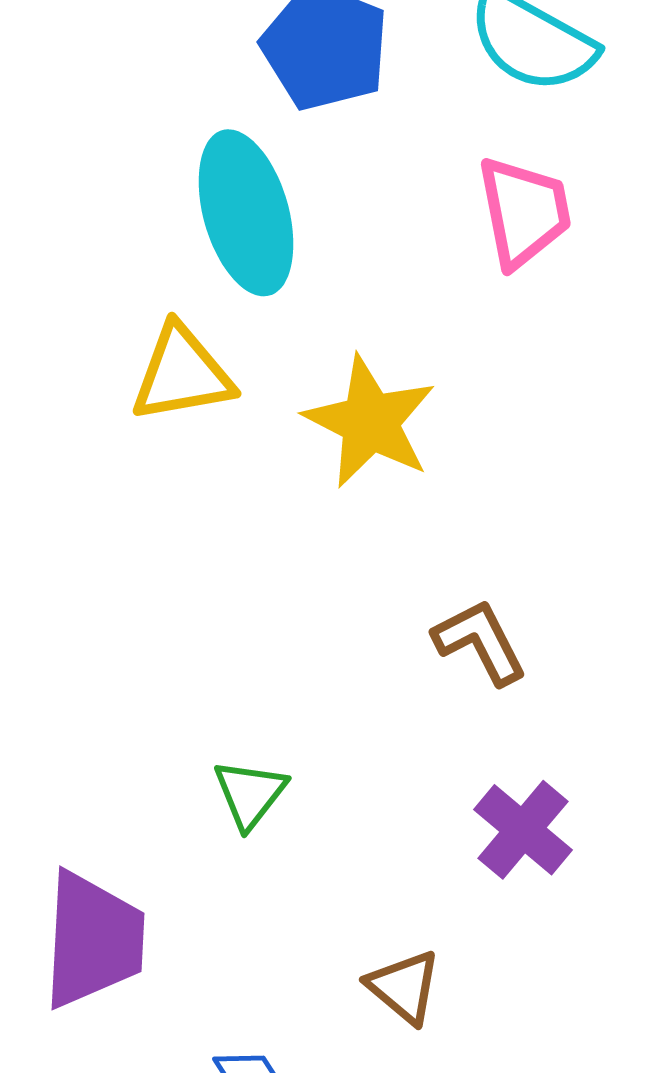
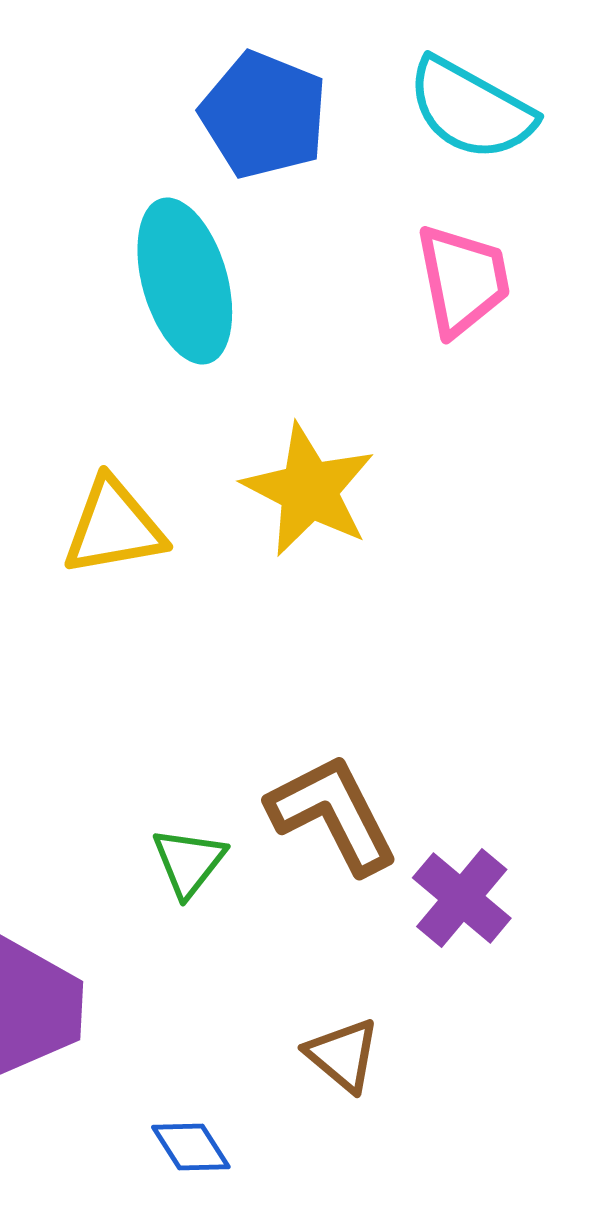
yellow triangle: (182, 374) -> (114, 527), moved
brown L-shape: (480, 642) -> (333, 814), moved, size x1.4

